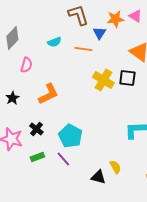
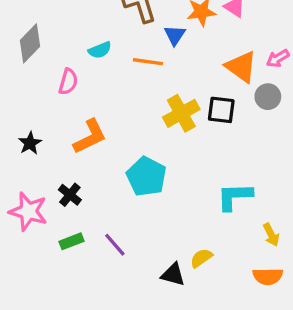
pink semicircle: (26, 65) -> (68, 82), moved
yellow cross: (103, 80) -> (181, 113), turned 30
cyan pentagon: (70, 136) -> (146, 176), moved
yellow semicircle: (115, 167) -> (201, 258), turned -96

